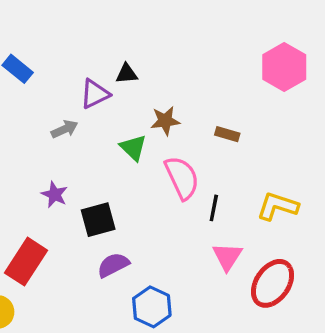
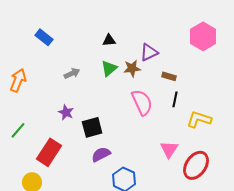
purple triangle: (95, 94) -> (149, 52), moved
green triangle: (133, 148) -> (109, 68), moved, turned 36
black line: (214, 208) -> (175, 99), moved

